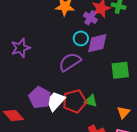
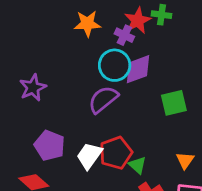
cyan circle: (81, 38) -> (115, 65), size x1.5
purple pentagon: (40, 98) -> (49, 145), moved
green triangle: (91, 101) -> (137, 165), moved, turned 32

